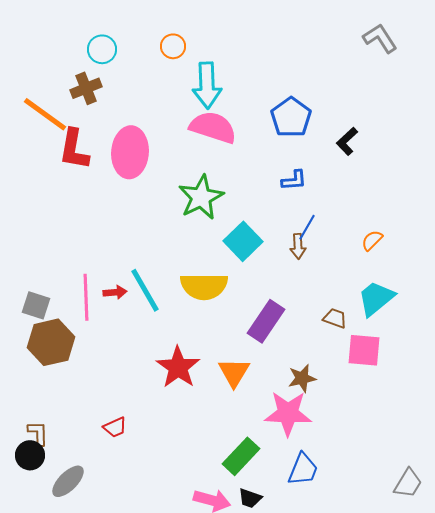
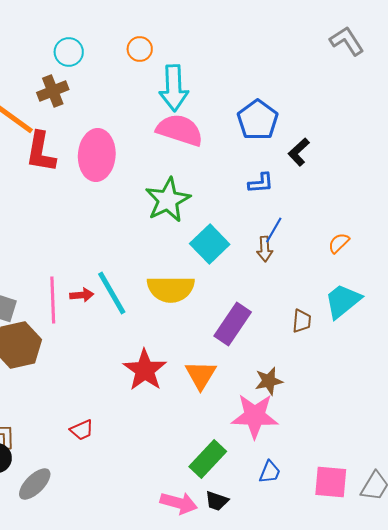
black L-shape: (347, 141) -> (299, 152), moved
brown trapezoid: (335, 318) -> (302, 321), turned 75
pink square: (364, 350) -> (331, 482), moved
blue trapezoid: (303, 469) -> (270, 472), size x0.7

